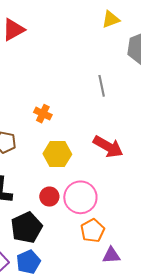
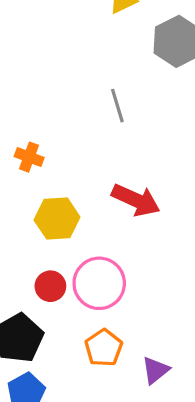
orange pentagon: (92, 231) -> (104, 348), moved
purple triangle: (111, 255) -> (155, 370), turned -30

